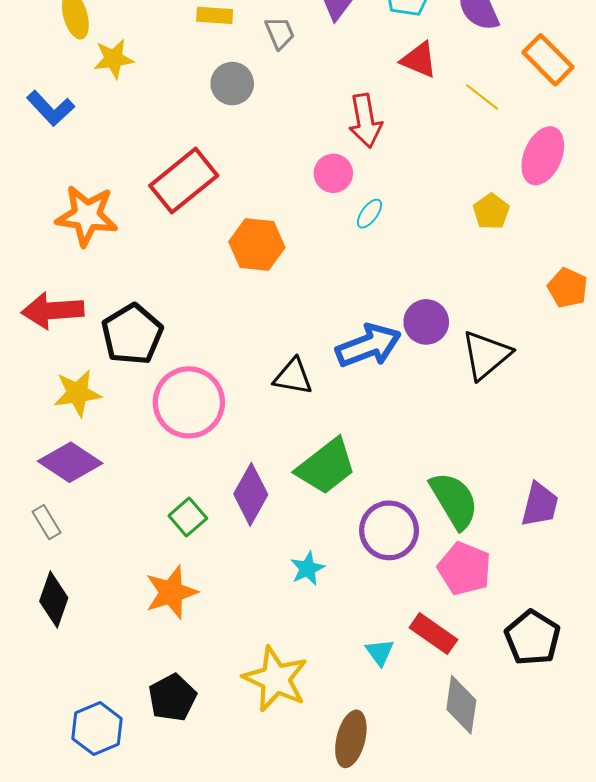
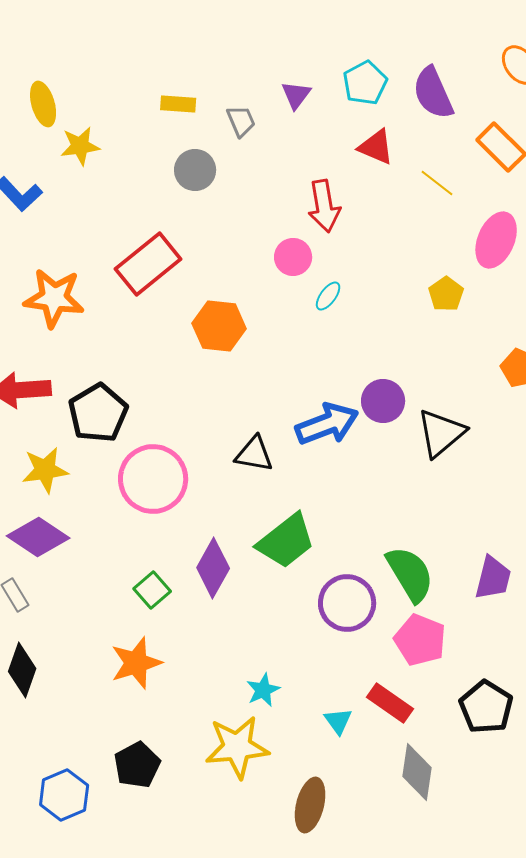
cyan star: (308, 569) -> (263, 690), moved
yellow star: (276, 679) -> (237, 747), turned -30

